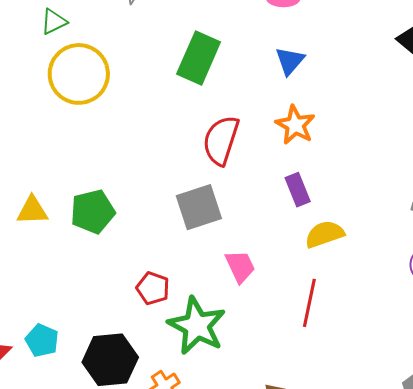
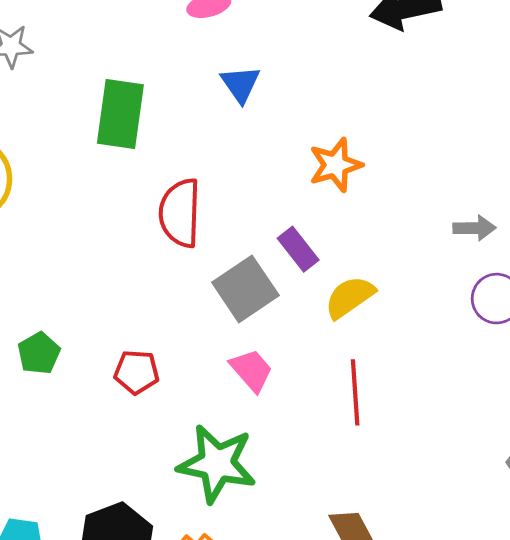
orange star: (295, 125) -> (336, 165), moved, turned -30
gray square: (199, 207) -> (245, 289), moved
green pentagon: (93, 212) -> (39, 353), size x0.7
red pentagon: (153, 288) -> (137, 372), moved

